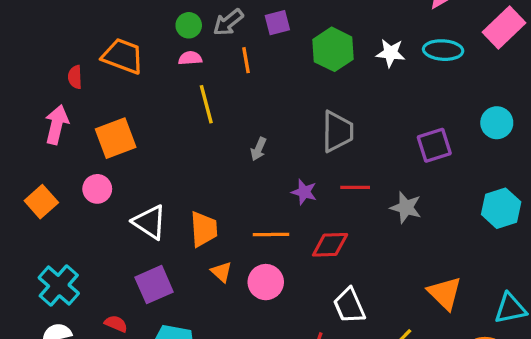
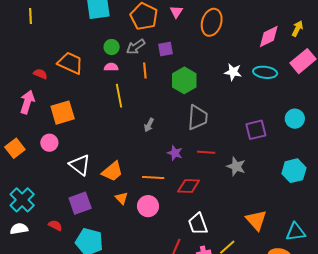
green hexagon: (333, 49) -> (184, 80), moved
red semicircle: (75, 77) -> (40, 74), turned 112
orange trapezoid: (204, 229) -> (112, 171), turned 50

